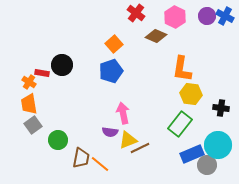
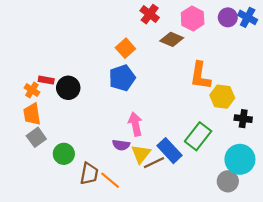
black circle: (62, 65) -> (68, 88), moved
yellow hexagon: (191, 94) -> (222, 97), moved
yellow triangle: (128, 140) -> (141, 154), turned -30
blue rectangle: (192, 154) -> (169, 151), moved, turned 70

